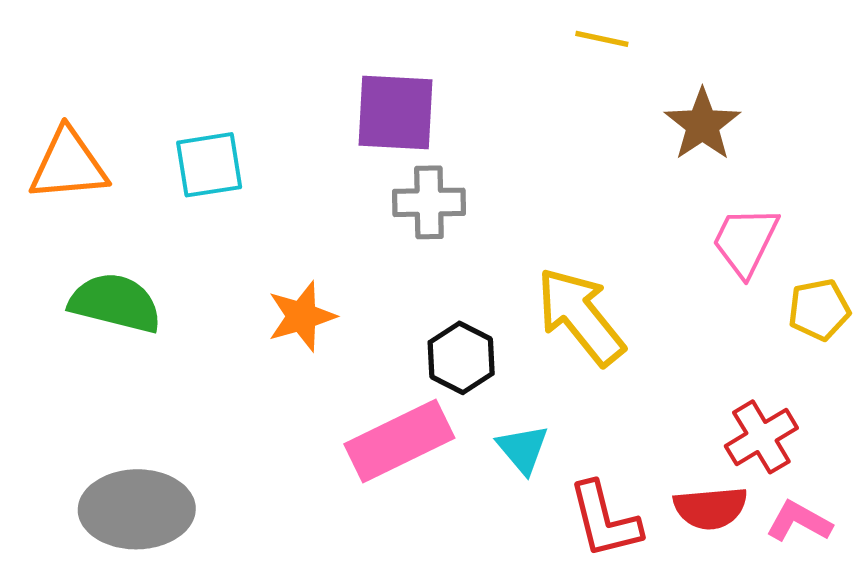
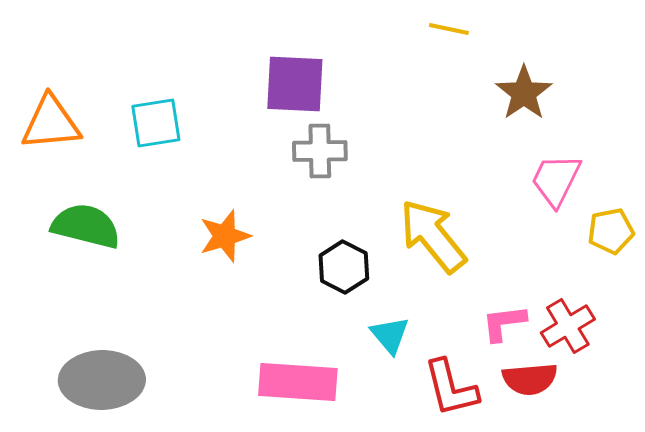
pink rectangle: (399, 441) -> (298, 382), moved, turned 30
pink L-shape: (799, 521) -> (504, 323), moved, turned -36

